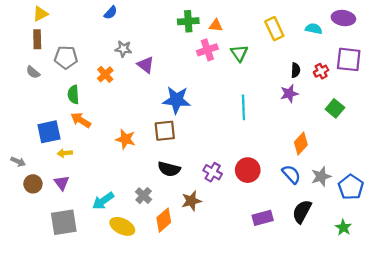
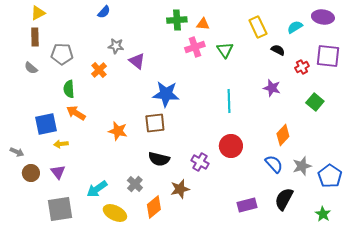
cyan semicircle: (314, 29) -> (295, 27), turned -42
black semicircle: (296, 70) -> (278, 50), moved, turned -64
purple star: (289, 94) -> (272, 88), turned 30
red circle: (248, 170) -> (231, 146), moved

